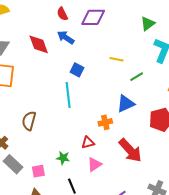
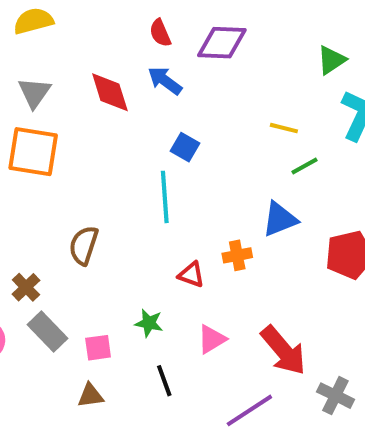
yellow line: (117, 59) -> (284, 128), moved
red triangle: (88, 143) -> (191, 275), moved, turned 32
red arrow: (130, 150) -> (283, 351), moved

